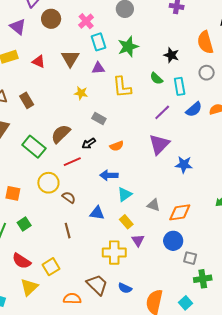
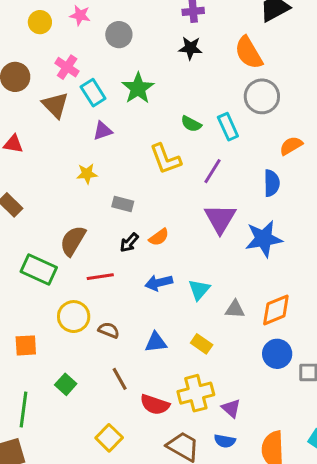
black star: (171, 55) -> (190, 48), moved
brown triangle: (70, 58) -> (55, 105), moved
gray circle: (207, 73) -> (262, 96), size x1.5
yellow L-shape: (122, 87) -> (165, 159), moved
blue semicircle: (194, 109) -> (272, 183), moved, turned -36
black arrow: (89, 143) -> (129, 243), moved
red line: (72, 162) -> (100, 277), turned 30
blue star: (184, 165) -> (264, 239), size x1.4
cyan triangle: (125, 194) -> (199, 290), moved
green square: (24, 224) -> (66, 384), moved
purple triangle: (138, 240) -> (231, 408), moved
red semicircle: (21, 261) -> (155, 405), moved

